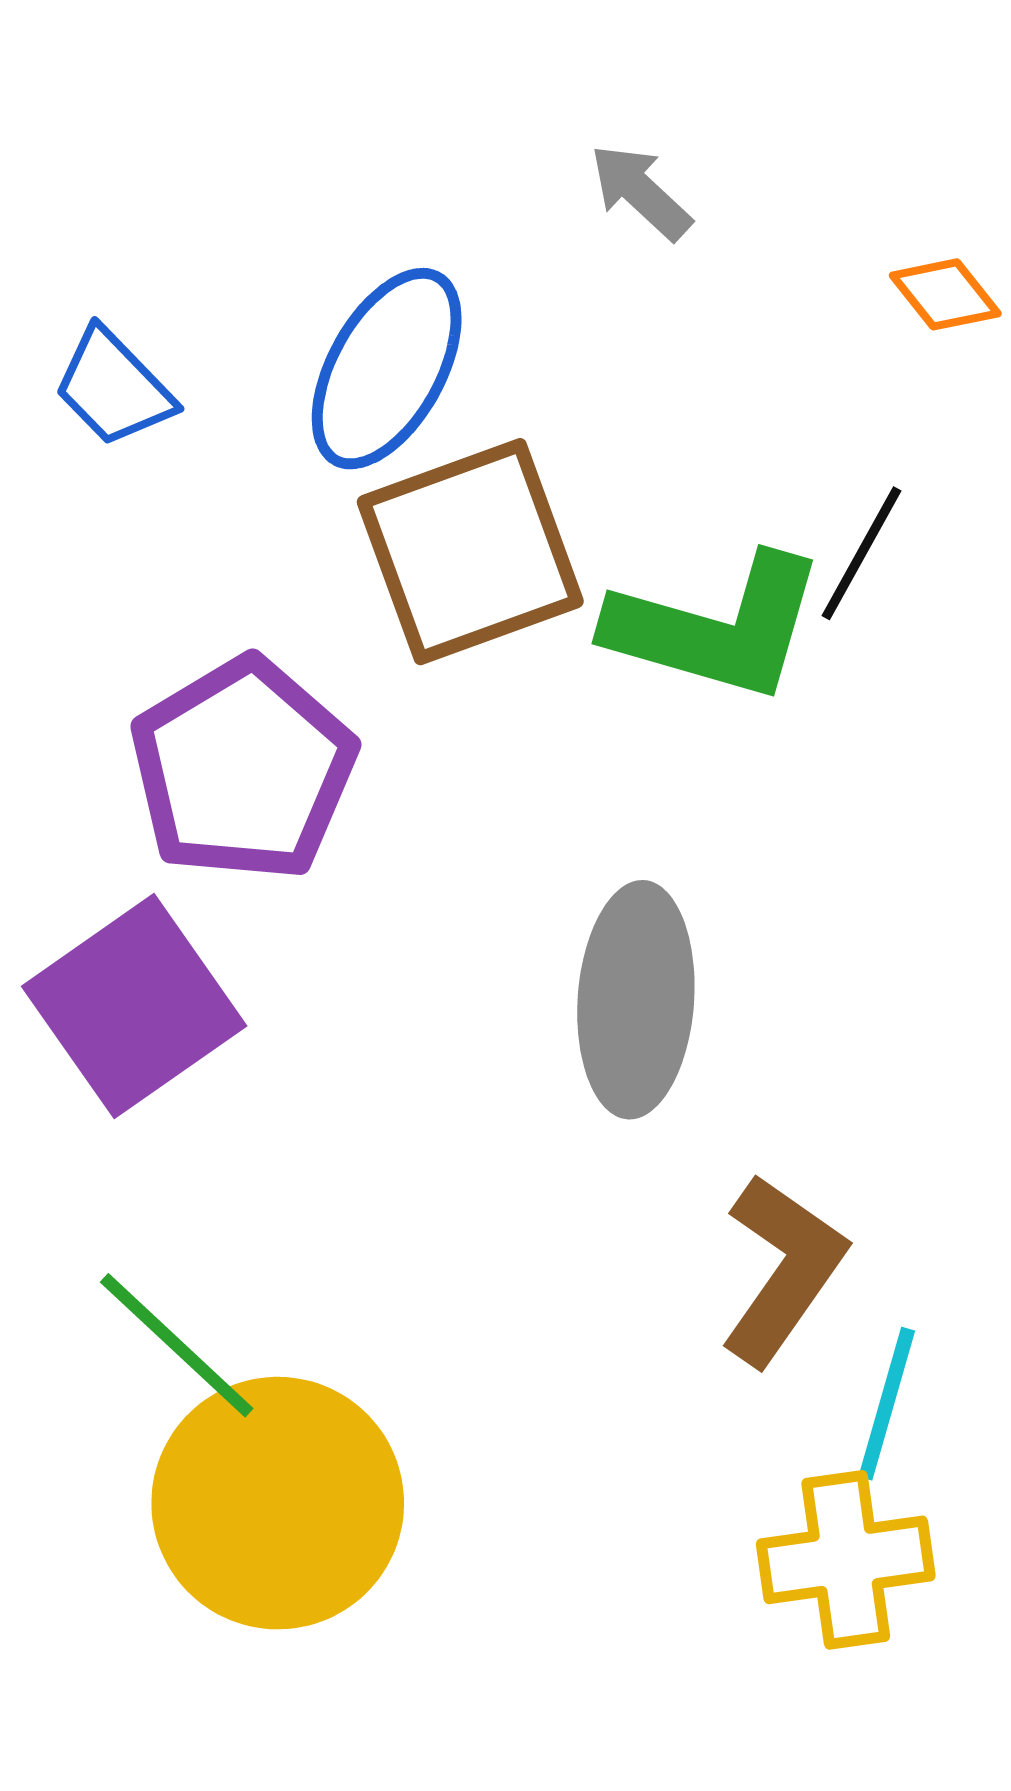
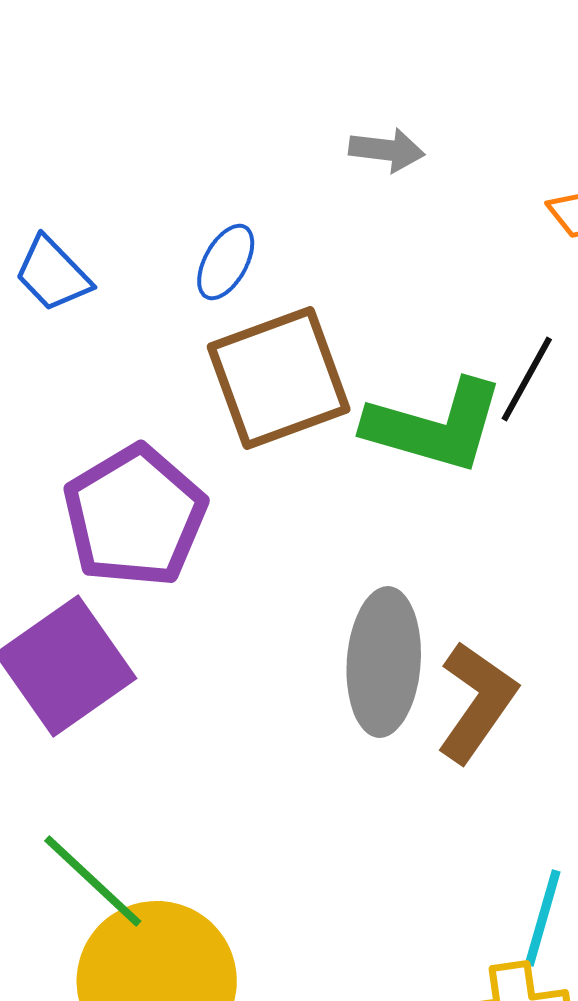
gray arrow: (641, 192) -> (387, 150), turned 144
blue ellipse: (387, 369) -> (226, 262), size x0.6
brown L-shape: (783, 1270) -> (477, 702), moved

